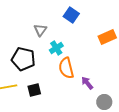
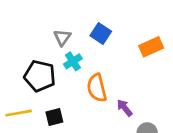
blue square: (71, 15) -> (101, 34), moved
cyan cross: (56, 48) -> (73, 61), moved

